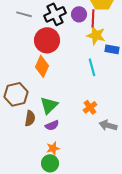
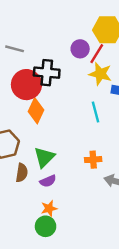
black cross: (55, 14) -> (47, 73), moved, turned 30
red line: (93, 18) -> (97, 54), turned 30
red circle: (47, 40) -> (26, 85), moved
orange cross: (90, 107) -> (93, 160), turned 32

